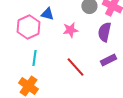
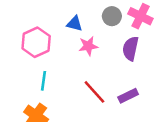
blue triangle: (47, 14) -> (75, 24), moved
purple rectangle: (108, 60) -> (128, 96), moved

